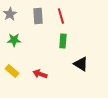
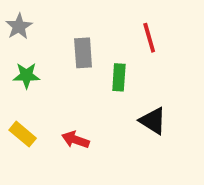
gray rectangle: (38, 16) -> (83, 53), moved
red line: (61, 16) -> (149, 38), moved

